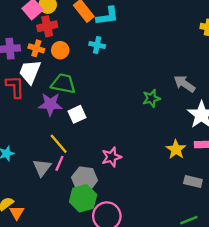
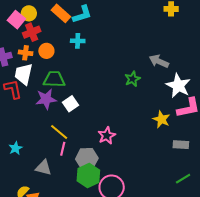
gray triangle: (42, 168) -> (43, 168), moved, turned -42

